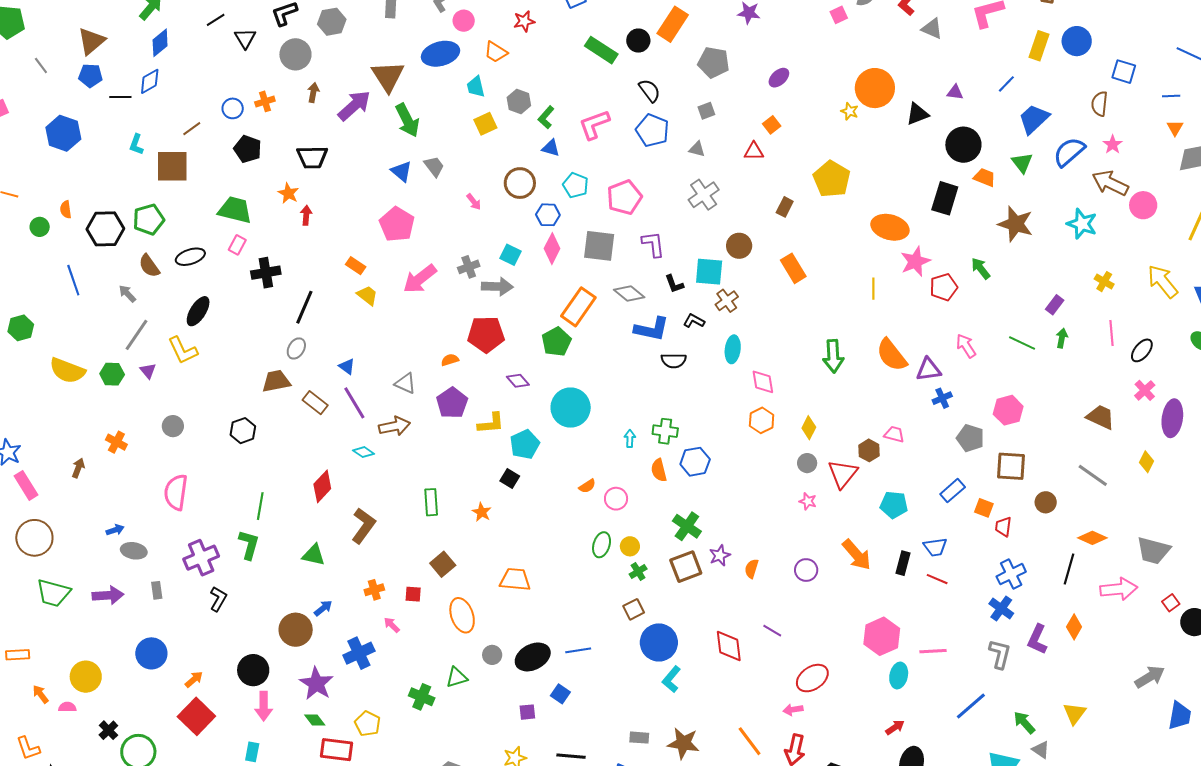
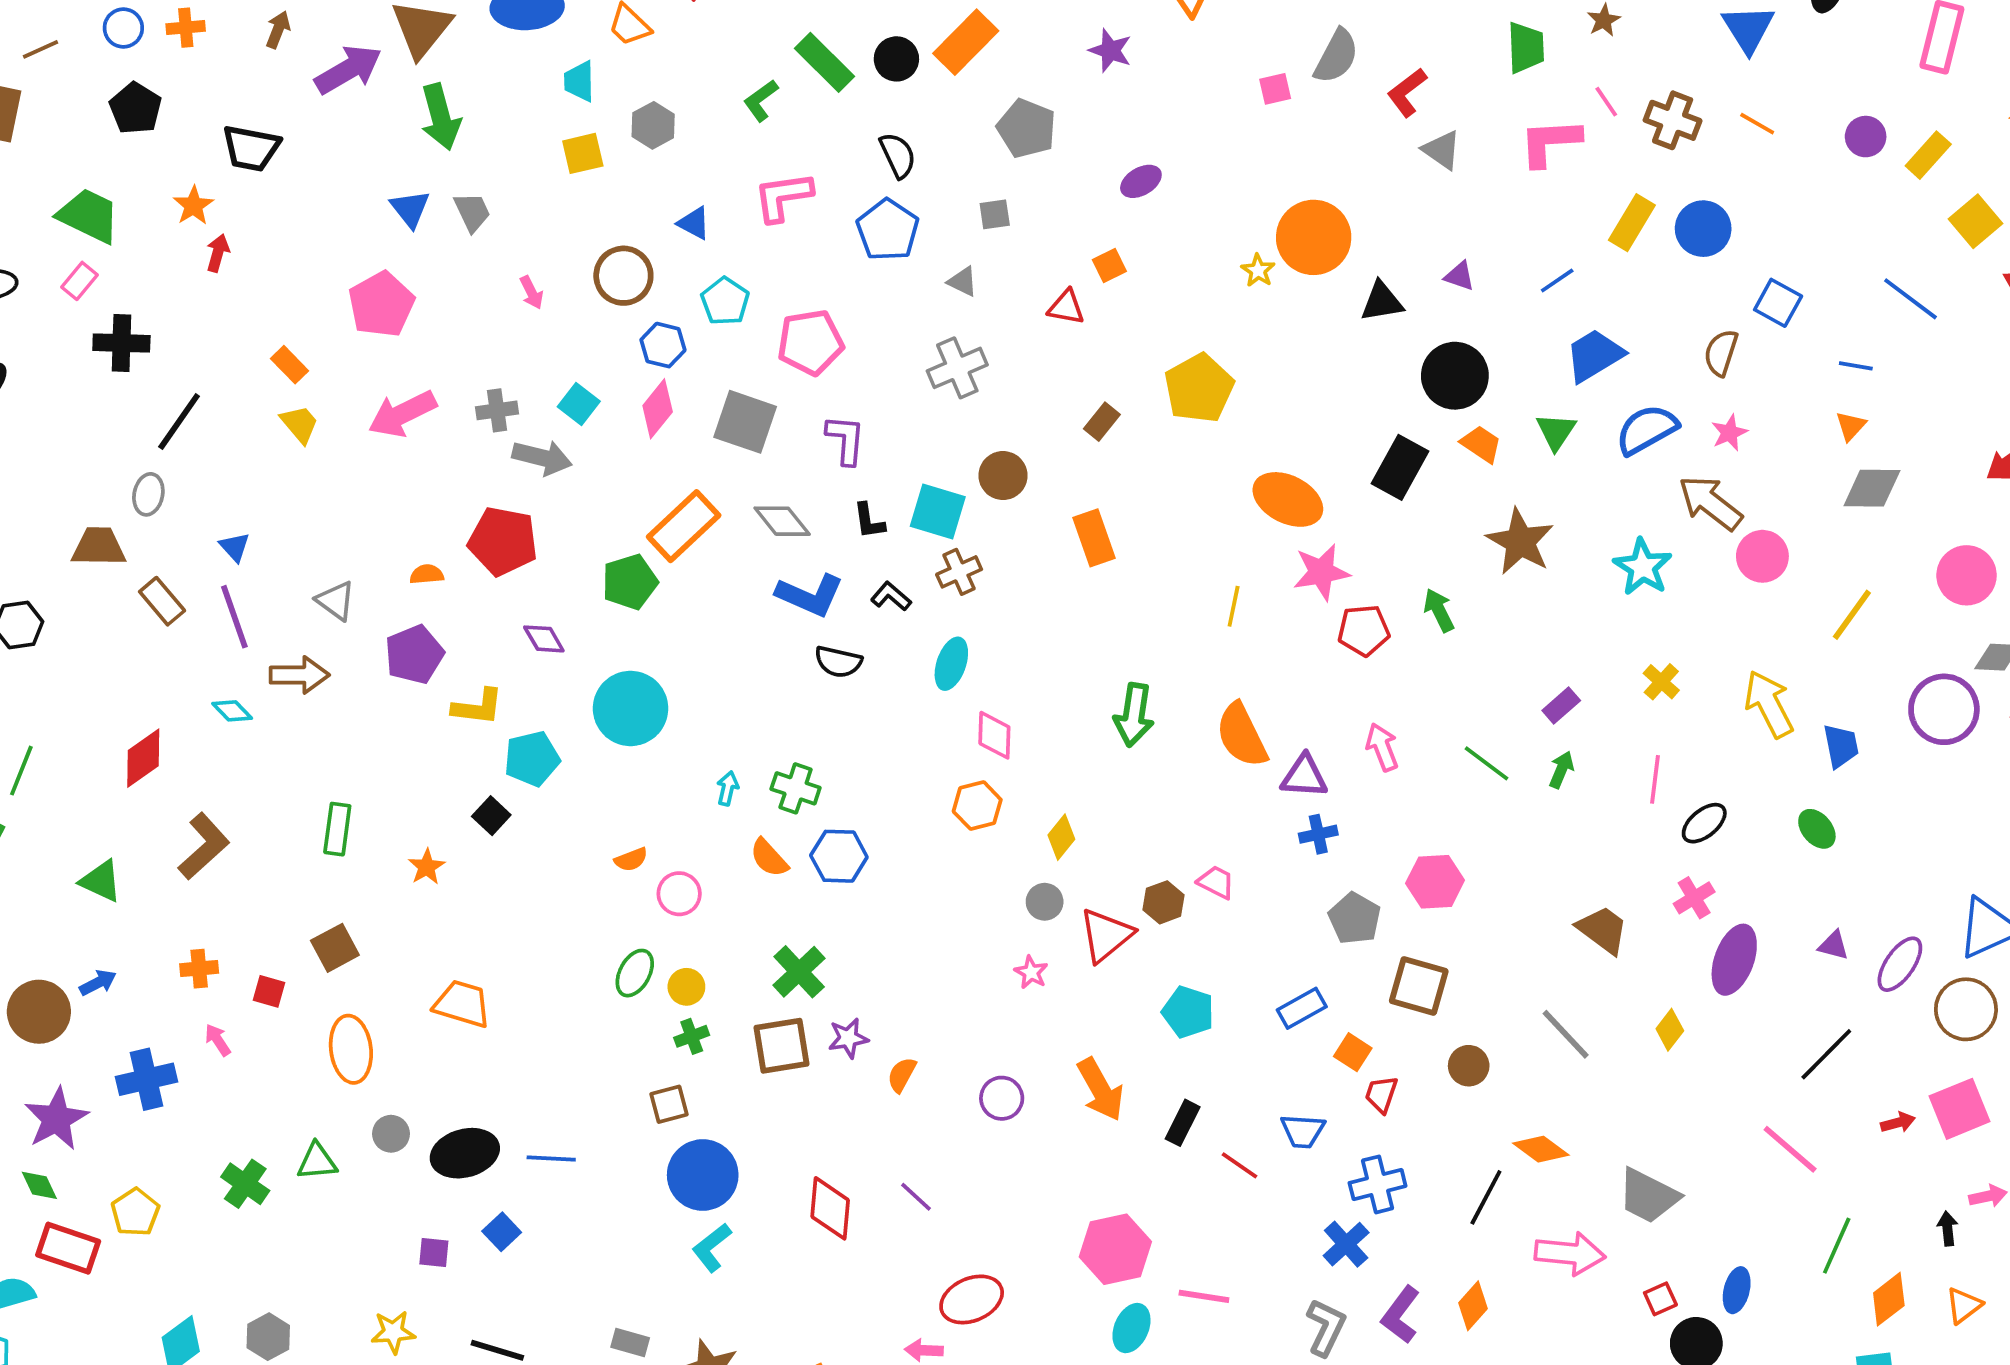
green L-shape: (546, 117) -> (761, 100), moved
gray ellipse: (296, 348) -> (148, 494), turned -30
orange semicircle: (659, 470) -> (769, 858), turned -40
blue trapezoid: (935, 547) -> (1303, 1131), moved

